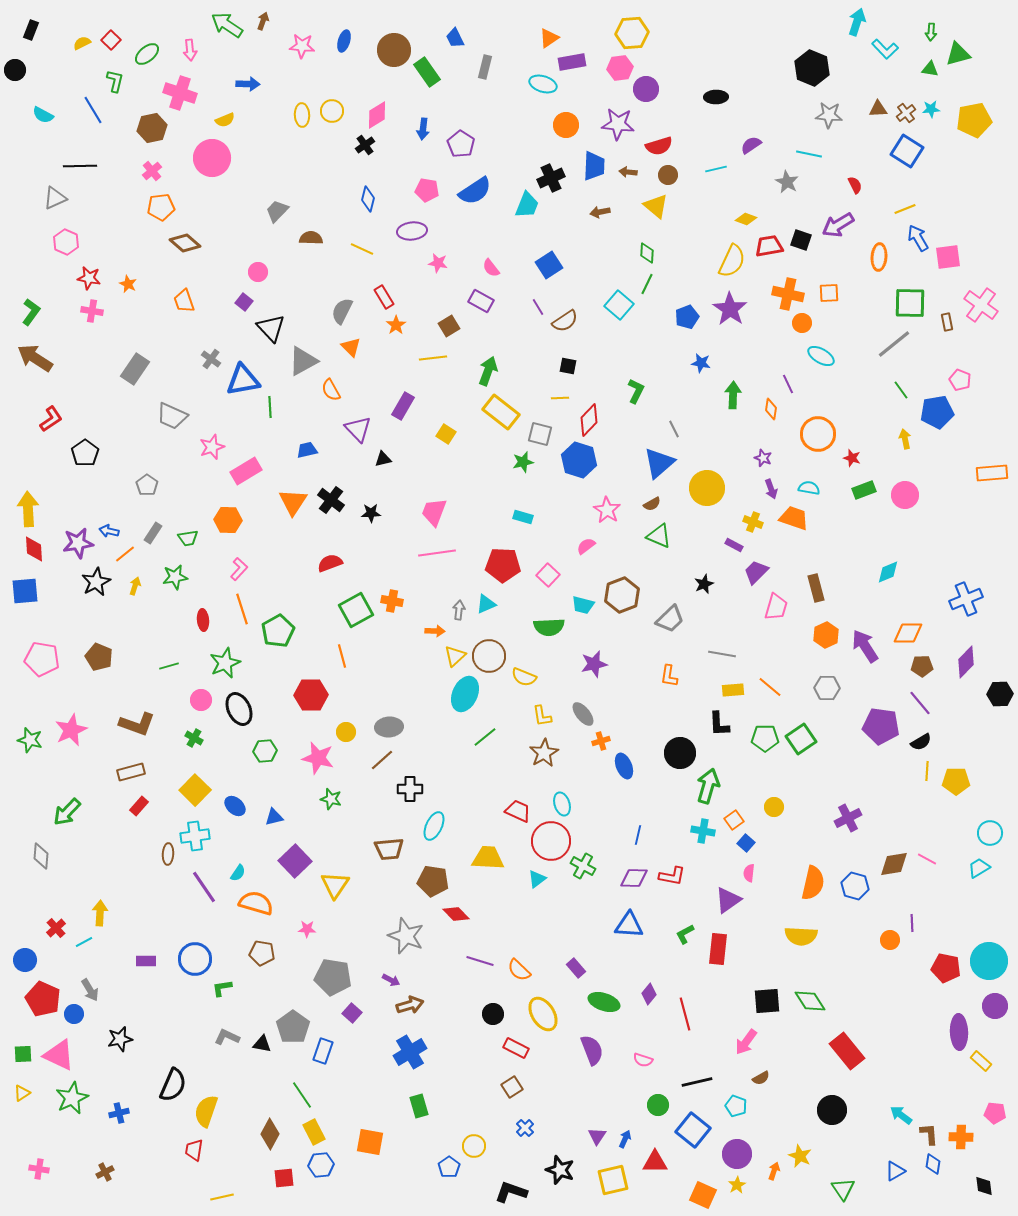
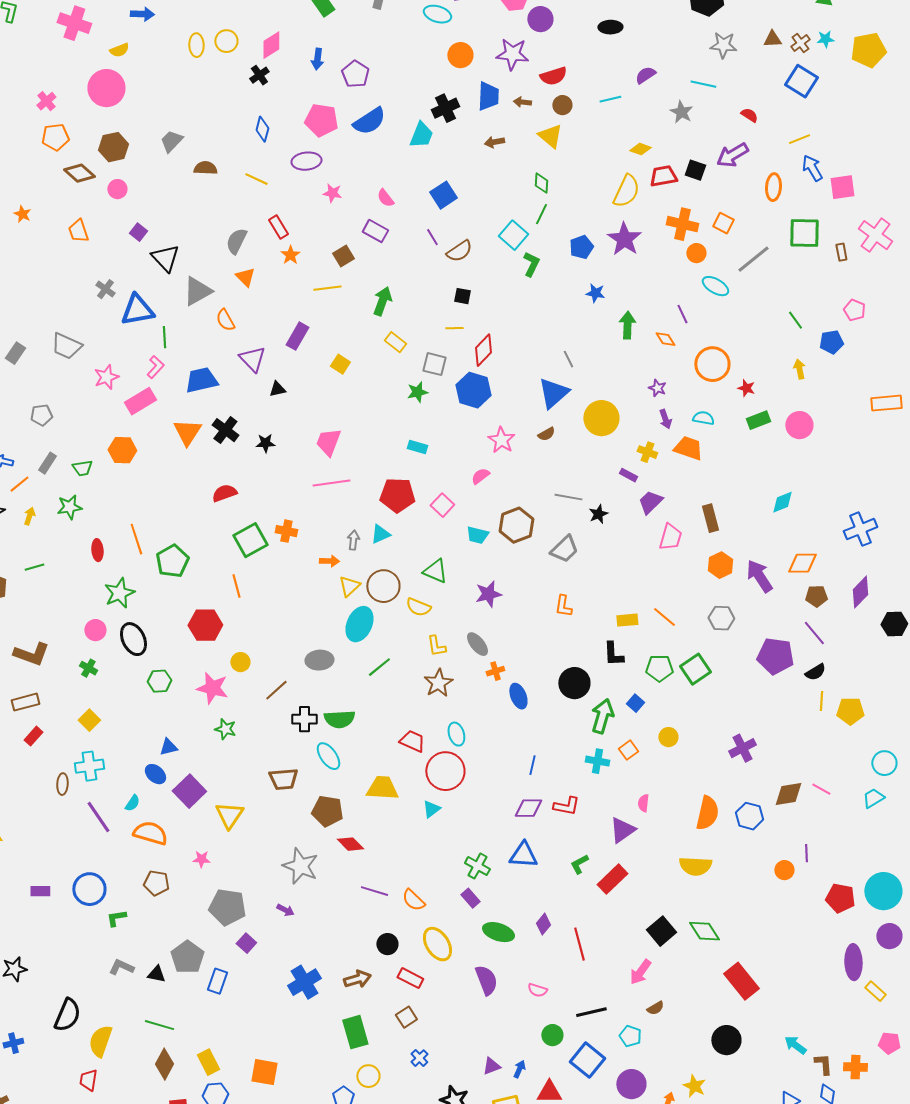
brown hexagon: (152, 128) -> (113, 147), moved
red semicircle: (855, 185) -> (749, 115), turned -30
pink pentagon: (427, 190) -> (321, 120), size x1.4
pink circle: (258, 272) -> (117, 189), moved
orange square: (829, 293) -> (723, 223), turned 30
gray line: (894, 344) -> (753, 259), moved
gray rectangle: (135, 369) -> (15, 353), moved, size x0.7
green L-shape: (636, 391) -> (531, 264), moved
orange diamond: (771, 409) -> (665, 339), turned -40
yellow rectangle: (501, 412) -> (395, 342), size x0.6
blue pentagon: (937, 412) -> (831, 342), size x0.7
blue trapezoid: (307, 450) -> (201, 380), size x1.6
gray pentagon: (147, 485) -> (41, 415), turned 30
green triangle: (659, 536) -> (435, 571), moved
pink L-shape: (239, 569) -> (155, 367), moved
green semicircle: (549, 627) -> (339, 719), moved
gray line: (722, 654) -> (568, 497), moved
green line: (169, 666) -> (34, 567), moved
gray ellipse: (389, 727) -> (319, 660), moved
yellow square: (195, 790) -> (89, 720), size x0.7
blue ellipse: (235, 806) -> (155, 774), moved
cyan ellipse: (434, 826) -> (328, 756), turned -60
blue square: (746, 843) -> (635, 703), moved
green cross: (583, 866) -> (477, 866), moved
red rectangle: (718, 949) -> (612, 879), turned 40
black square: (767, 1001) -> (661, 931), turned -36
brown arrow: (410, 1005) -> (357, 979), moved
green line: (302, 1095) -> (159, 1025), moved, turned -40
green rectangle: (419, 1106) -> (355, 1032), moved, size x1.4
purple triangle: (597, 1136) -> (491, 1066), turned 36

